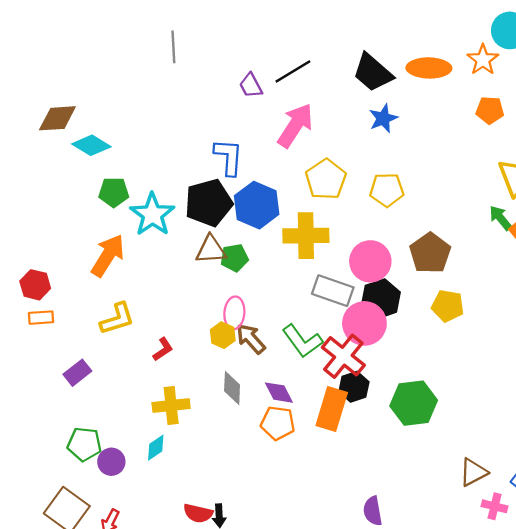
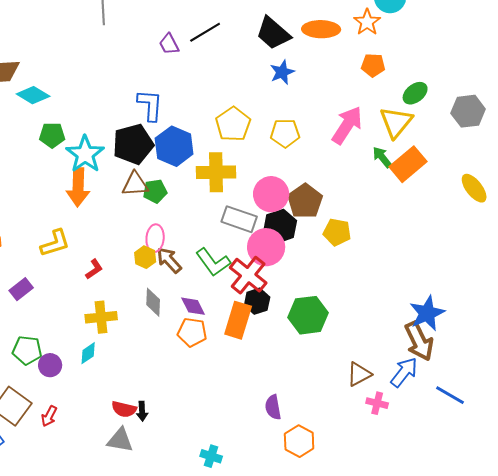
pink arrow: (295, 125) -> (347, 125), moved
brown pentagon: (430, 253) -> (305, 201), moved
orange arrow: (108, 255) -> (78, 187), moved, turned 150

